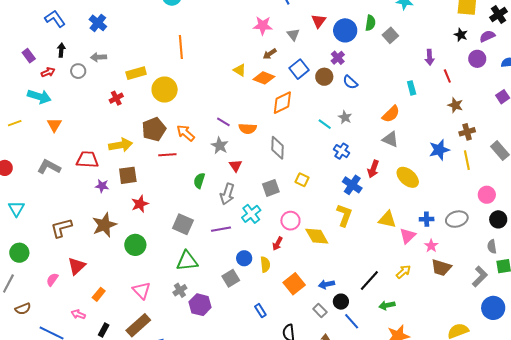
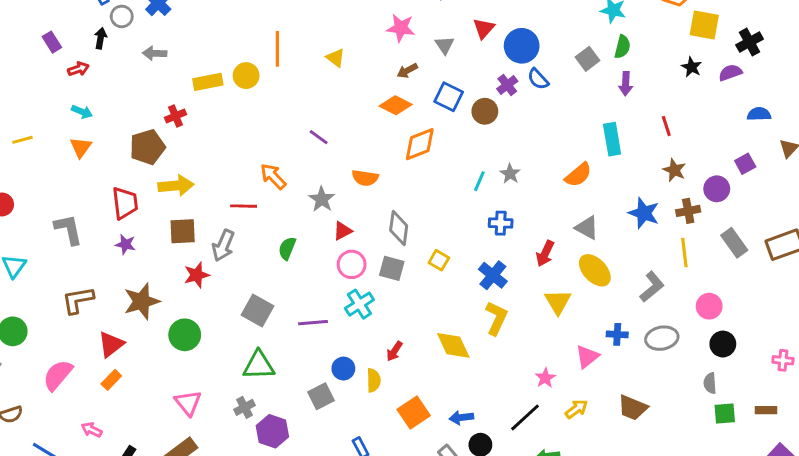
green semicircle: (370, 23) -> (622, 47), moved
purple arrow: (430, 57) -> (626, 84), moved
purple circle: (477, 59) -> (717, 189), moved
blue square: (299, 69) -> (449, 97), turned -30
yellow triangle: (240, 70) -> (336, 58), moved
gray circle: (78, 71) -> (122, 16), moved
blue semicircle: (350, 82) -> (538, 79), moved
cyan rectangle: (412, 88) -> (612, 139), size x1.5
yellow circle: (165, 90) -> (246, 76), moved, size x0.7
cyan arrow: (39, 97) -> (82, 112), moved, size x0.6
purple line: (223, 122) -> (319, 137), moved
cyan line: (325, 124) -> (479, 181), turned 72
brown pentagon: (154, 129) -> (147, 147), moved
gray triangle: (390, 139) -> (587, 228), moved
gray diamond: (277, 148) -> (399, 228), moved
blue star: (439, 150) -> (644, 213), moved, turned 30
blue cross: (342, 151) -> (501, 223), turned -35
red trapezoid: (87, 160) -> (125, 203), turned 75
red triangle: (236, 166) -> (343, 231), turned 32
gray L-shape: (49, 167) -> (68, 229), moved, turned 45
blue cross: (352, 185) -> (493, 275), moved
purple star: (102, 186) -> (125, 244), moved
gray square: (271, 188) -> (392, 268), turned 30
gray arrow: (227, 194) -> (223, 246), moved
yellow triangle: (387, 219) -> (558, 302), moved, turned 42
pink circle: (290, 221) -> (352, 264), moved
pink star: (431, 246) -> (545, 378), moved
red triangle: (77, 266) -> (111, 344), moved
gray L-shape: (480, 276) -> (652, 287), moved
pink semicircle: (52, 279) -> (58, 375), size x1.6
orange rectangle: (99, 294) -> (111, 380), moved

